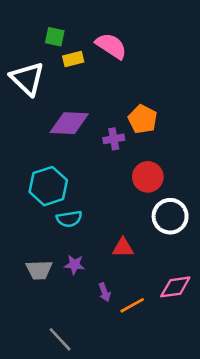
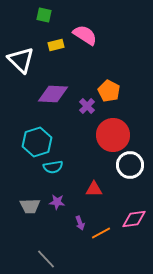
green square: (55, 37) -> (44, 15), moved
purple cross: (114, 139) -> (87, 106), turned -35
red circle: (148, 177) -> (113, 135), size x1.4

